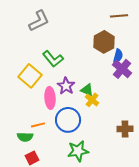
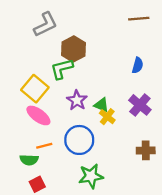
brown hexagon: (104, 42) -> (73, 49), moved
green L-shape: (53, 59) -> (62, 69), turned 115
purple cross: (122, 69) -> (140, 105), moved
pink ellipse: (50, 98) -> (38, 115), moved, turned -50

